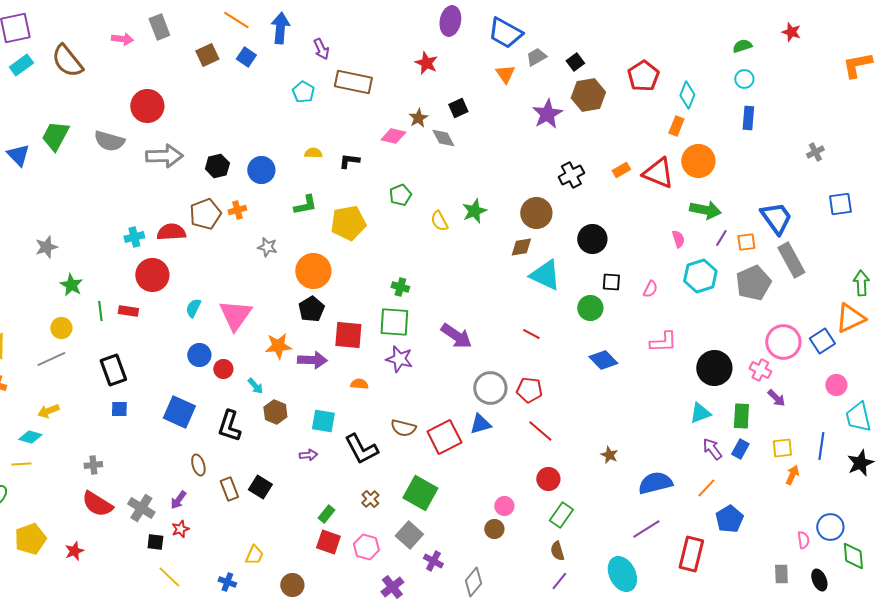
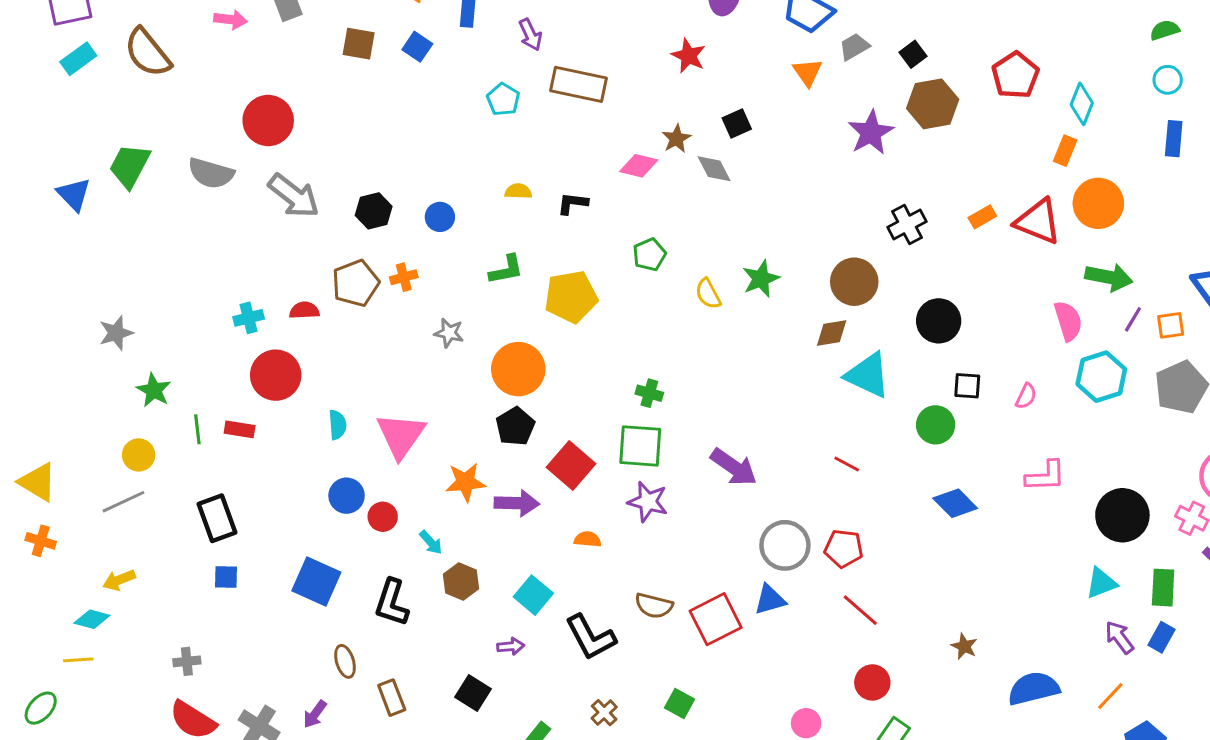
brown square: (207, 55) -> (359, 44), turned 35
gray arrow: (164, 156) -> (294, 196), turned 39
blue circle: (261, 170) -> (440, 217), size x0.7
red semicircle: (171, 232) -> (304, 310), size x0.7
pink semicircle: (678, 239) -> (1068, 321), size x1.5
cyan semicircle: (193, 308) -> (337, 425), turned 150
red square: (348, 335) -> (571, 466), turned 36
cyan square: (323, 421) -> (533, 595), turned 30
black square: (260, 487) -> (473, 693), moved
green square: (420, 493) -> (679, 704), size x0.6

